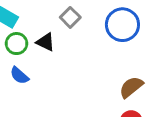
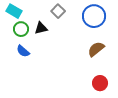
black triangle: (46, 42) -> (41, 28), turned -40
brown semicircle: (131, 87) -> (96, 49), moved

